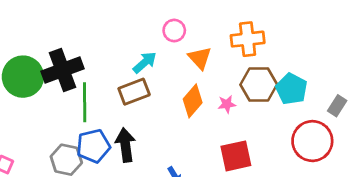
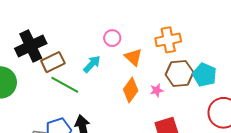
black cross: (62, 70) -> (31, 46), moved
brown rectangle: (134, 92) -> (53, 62), moved
green line: (85, 102) -> (65, 85), moved, turned -56

